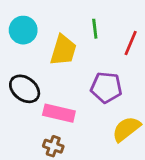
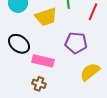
yellow trapezoid: (63, 50) -> (46, 17), turned 55

